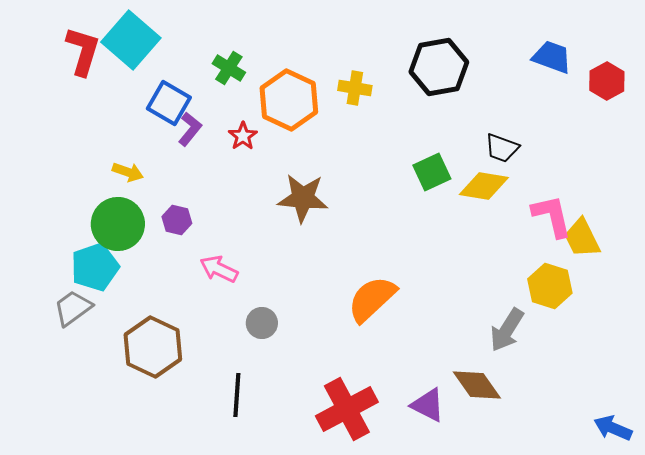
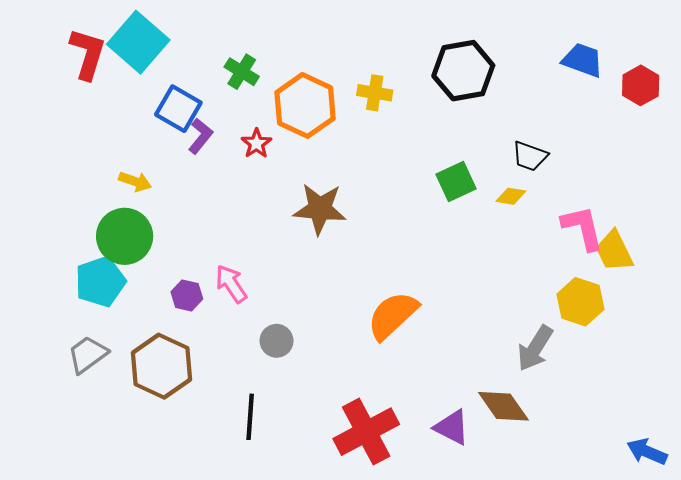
yellow diamond: (484, 186) -> (511, 196), size x0.6
purple hexagon: (177, 220) -> (187, 295), moved
pink arrow: (219, 269) -> (231, 284), turned 30
gray trapezoid: (73, 308) -> (88, 355), moved

